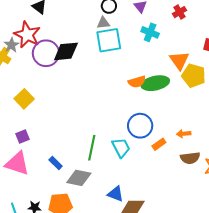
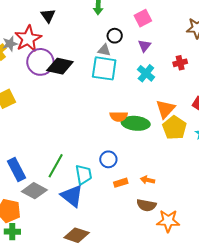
blue circle: (140, 126) -> (108, 159), size x0.7
blue rectangle: (56, 163) -> (17, 169), size x1.6
blue triangle: (115, 194) -> (72, 196), moved, size x1.4

